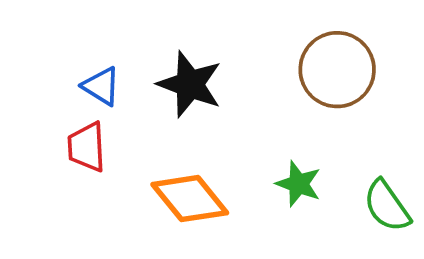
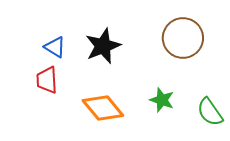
black star: (190, 84) -> (103, 46), turned 30

